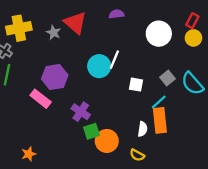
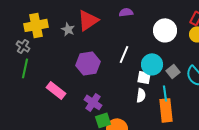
red triangle: (75, 23) -> (88, 20), turned 45
cyan circle: (99, 66) -> (152, 64), moved
purple hexagon: (55, 77) -> (88, 63), moved
cyan line: (159, 102) -> (165, 93), turned -56
white semicircle: (143, 129) -> (141, 95), moved

